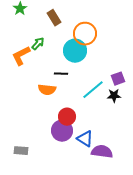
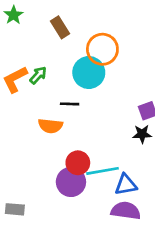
green arrow: (38, 44) -> (38, 75), moved
cyan line: (93, 90) -> (102, 171), moved, turned 30
blue triangle: (85, 139) -> (126, 185), moved, turned -42

